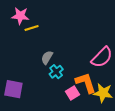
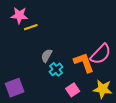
orange L-shape: (86, 83) -> (84, 63), moved
purple square: (13, 89) -> (15, 88), turned -30

